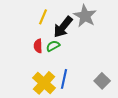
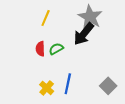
black arrow: (63, 27) -> (84, 34), moved
yellow cross: (44, 83) -> (47, 88), size x0.6

